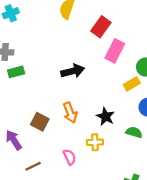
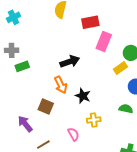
red rectangle: (101, 27) -> (90, 22), turned 48
orange arrow: (70, 113) -> (61, 85), moved
black star: (106, 117) -> (83, 96), moved

